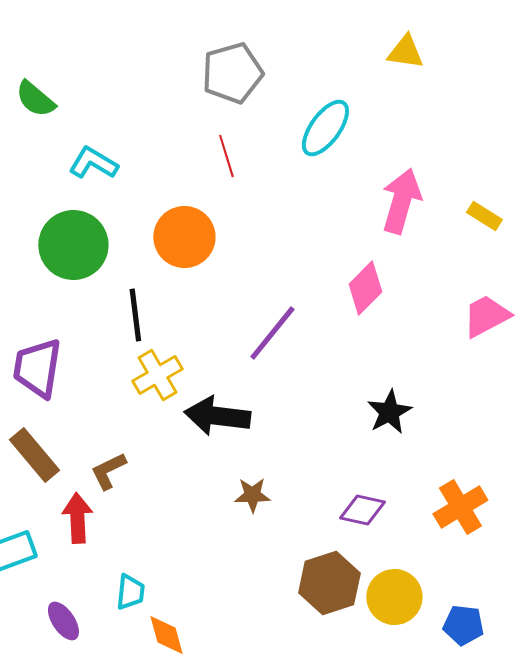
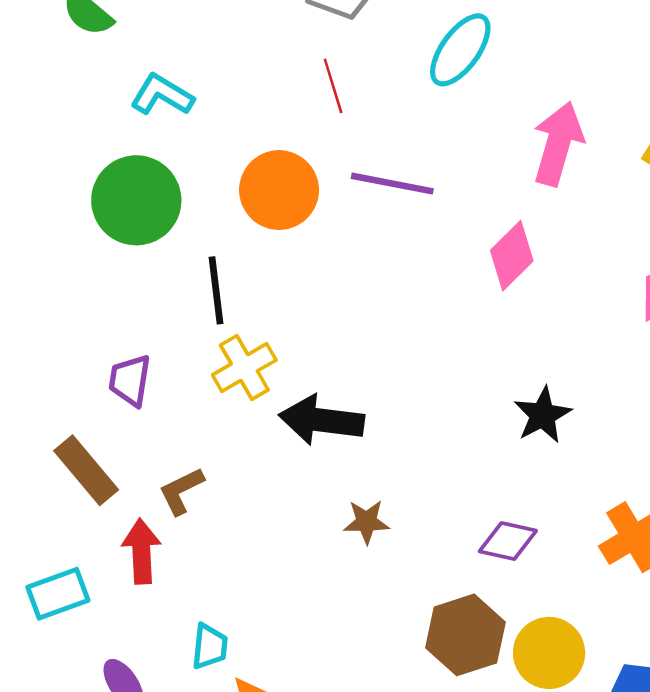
purple line: (272, 333) -> (392, 184), moved, turned 62
purple trapezoid: (37, 368) -> (130, 380), moved, size x0.7

